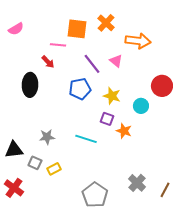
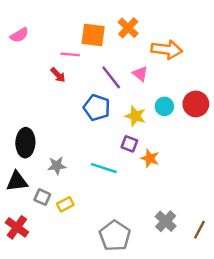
black ellipse: (30, 85) -> (25, 143), moved
blue pentagon: (80, 89) -> (97, 108), turned 30
cyan circle: (141, 106) -> (164, 106), moved

